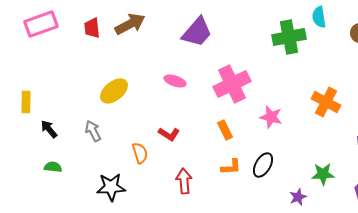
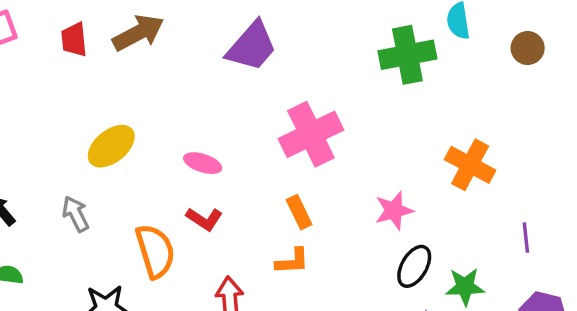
pink ellipse: (175, 81) -> (203, 163), moved
pink star: (271, 117) -> (394, 210), moved, turned -30
orange semicircle: (140, 153) -> (155, 251), size x1.5
black ellipse: (263, 165) -> (414, 266), moved
orange L-shape: (231, 167) -> (292, 261), moved

